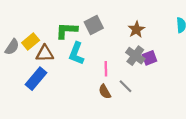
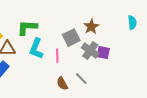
gray square: (94, 25) -> (71, 38), moved
purple square: (149, 58) -> (103, 53), turned 32
pink line: (106, 69) -> (57, 56), moved

